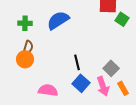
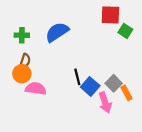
blue square: (81, 83) -> (90, 86), moved
orange rectangle: (123, 88) -> (126, 93), moved
pink semicircle: (48, 90) -> (36, 89), moved

